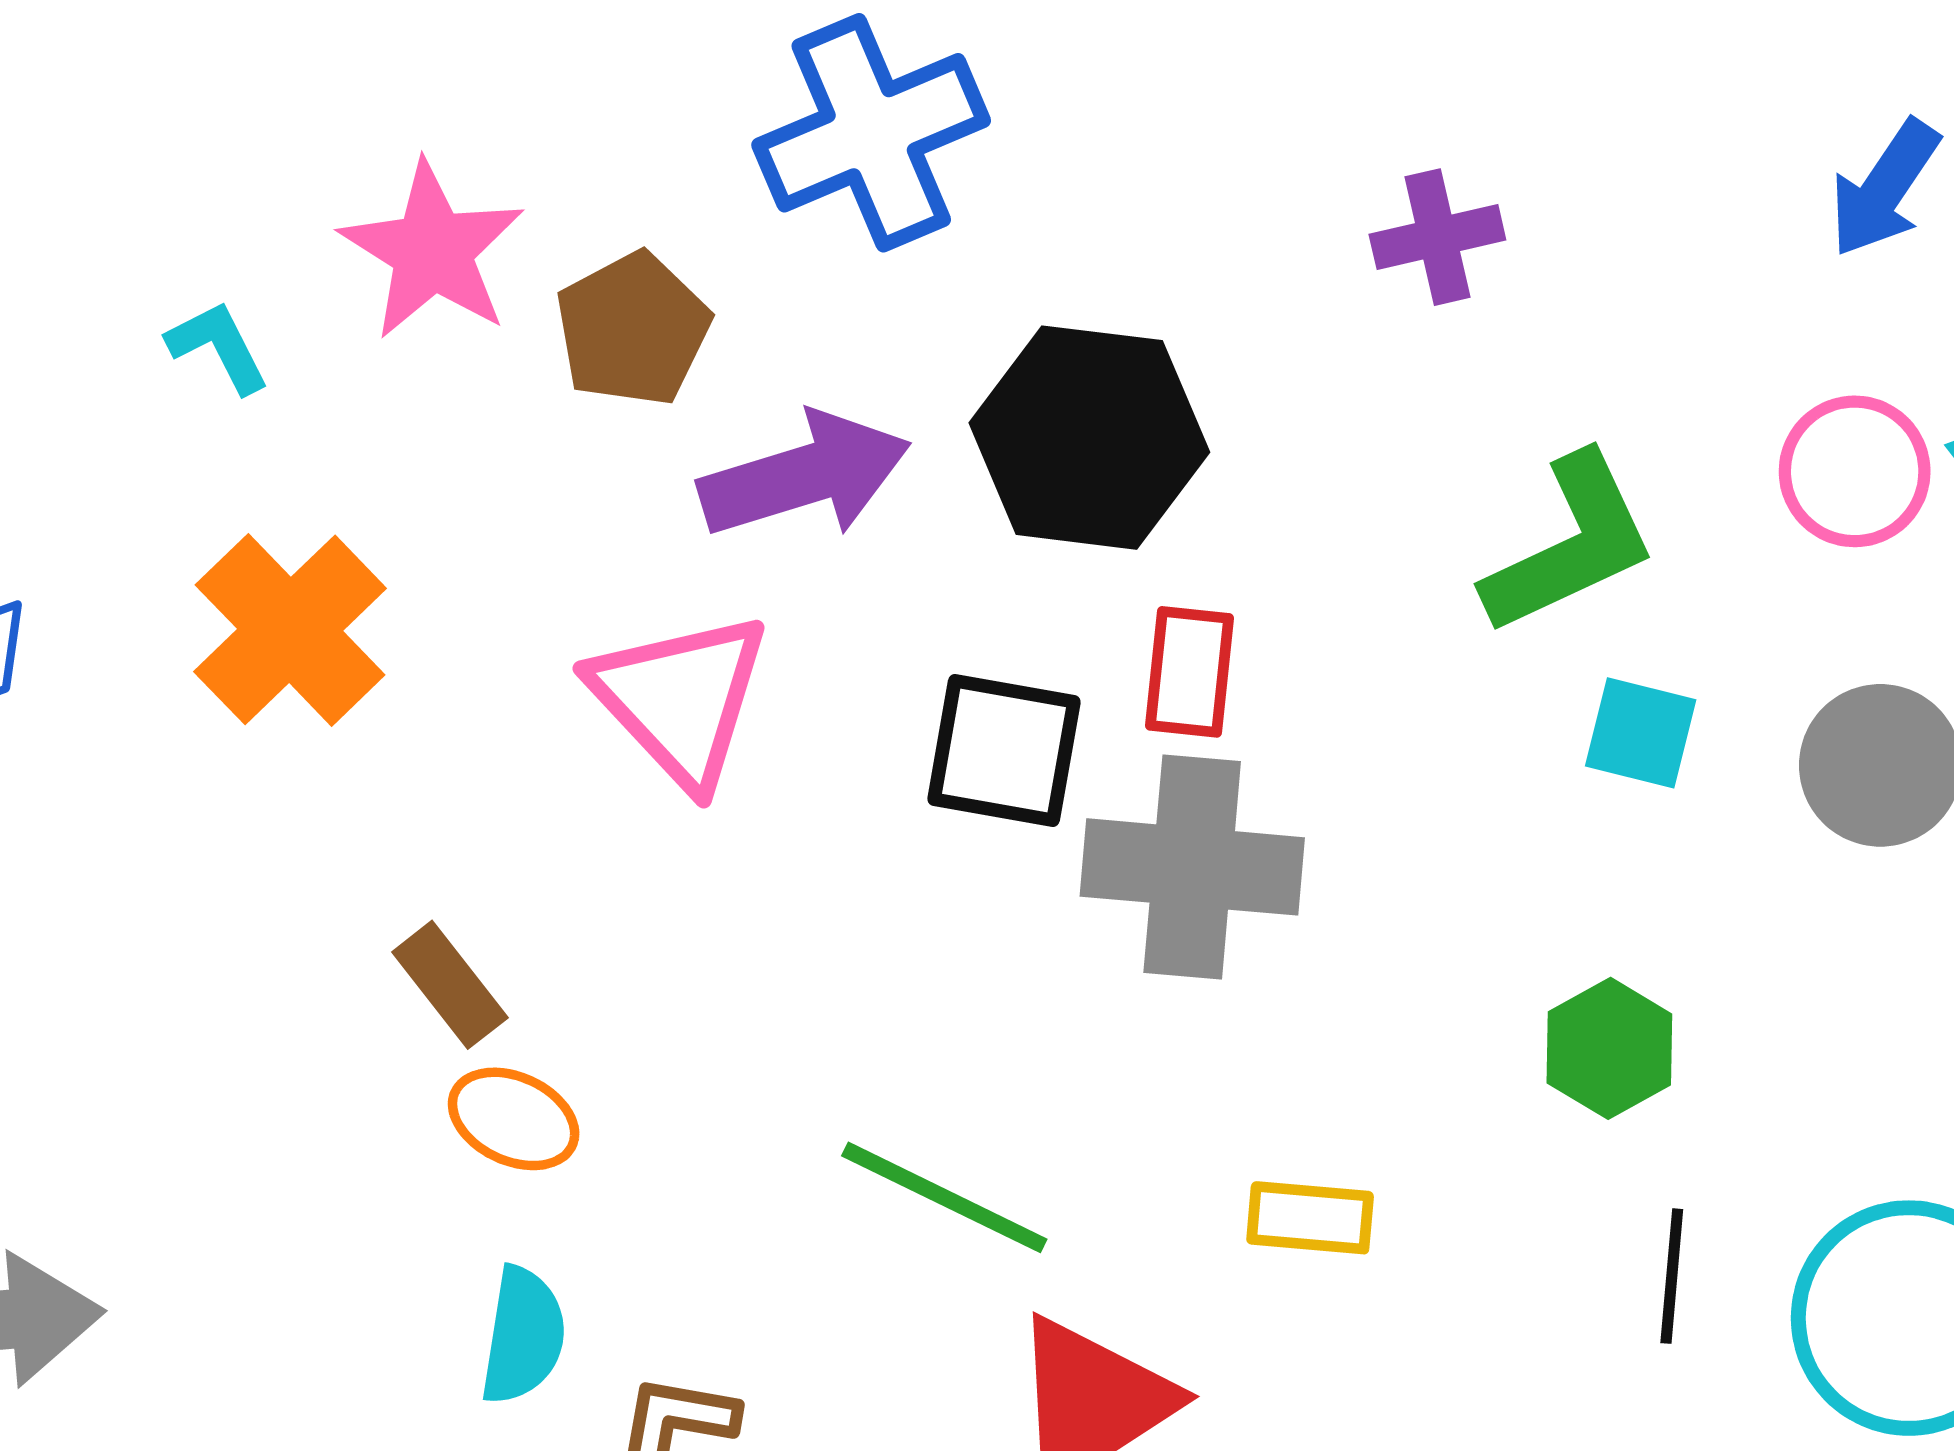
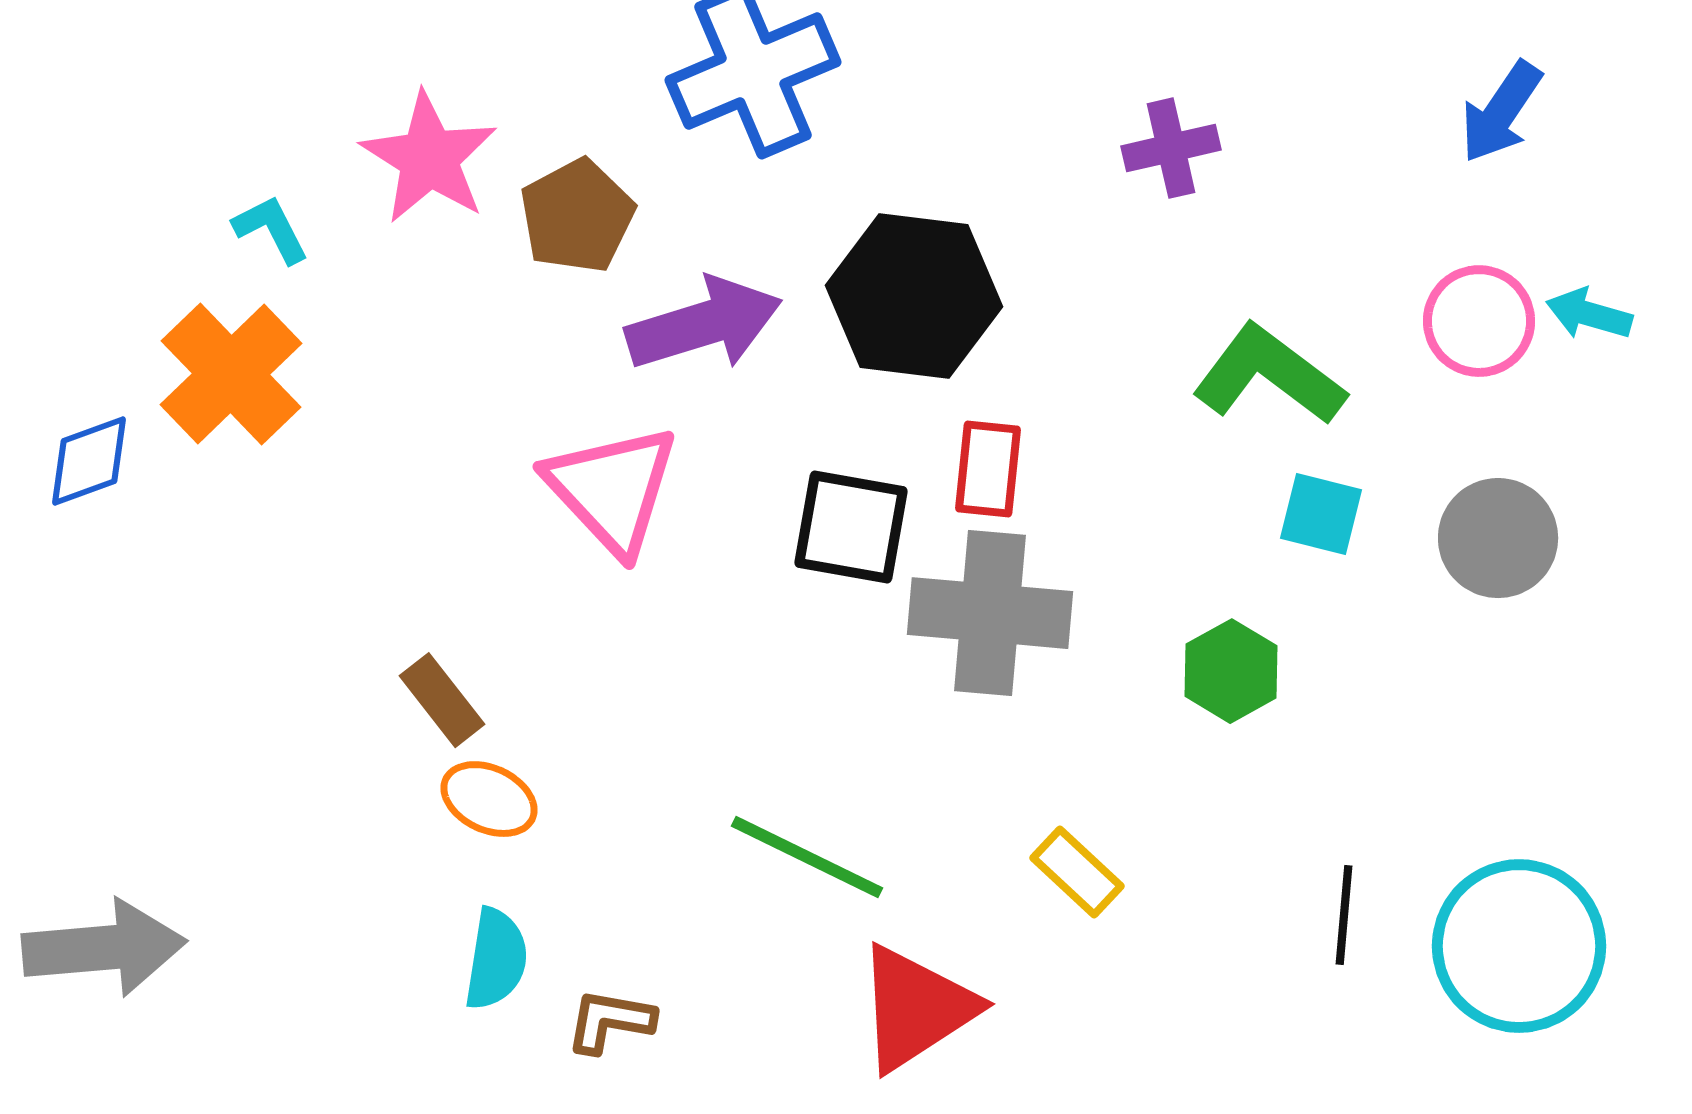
green L-shape: (1570, 545) -> (1269, 375), turned -118
orange cross: (290, 630) -> (231, 374), moved
green hexagon: (1609, 1048) -> (1231, 671), moved
yellow rectangle: (1310, 1218) -> (1077, 872), turned 38

